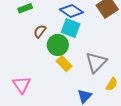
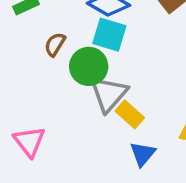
gray triangle: (96, 62) -> (109, 94), moved
yellow rectangle: (64, 64) -> (130, 114), moved

